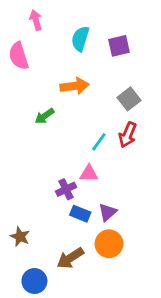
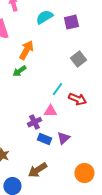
cyan semicircle: (80, 39) -> (44, 17), turned 42
orange arrow: (75, 86) -> (26, 50), moved, turned -54
red arrow: (128, 135) -> (77, 99), moved, turned -90
orange circle: (109, 244) -> (84, 173), moved

